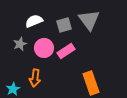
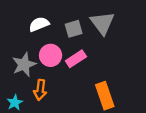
gray star: (20, 44) -> (24, 65), moved, size x1.5

